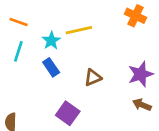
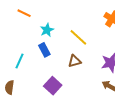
yellow line: (79, 30) -> (78, 37), moved, turned 48
cyan line: (18, 51) -> (19, 61), moved

